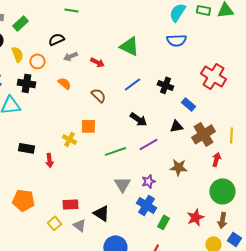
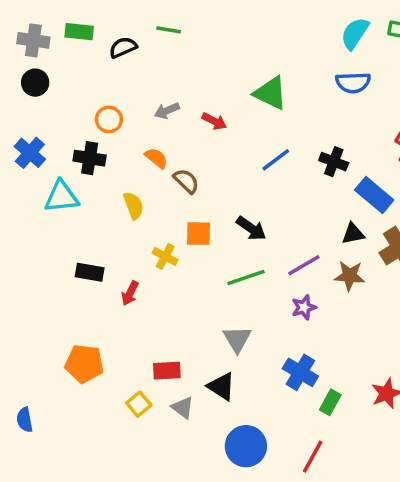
green rectangle: (20, 23) -> (79, 32), moved, turned 49
black semicircle: (56, 39) -> (123, 47), moved
yellow semicircle: (17, 54) -> (133, 206), moved
brown semicircle: (98, 95) -> (186, 181), moved
blue rectangle: (188, 104) -> (374, 195), size x1.5
black arrow: (138, 119) -> (251, 228), moved
red arrow: (49, 160) -> (130, 293), turned 32
brown star: (178, 167) -> (350, 276), moved
purple star: (148, 181) -> (304, 307), moved
gray triangle: (122, 184) -> (237, 339), moved

